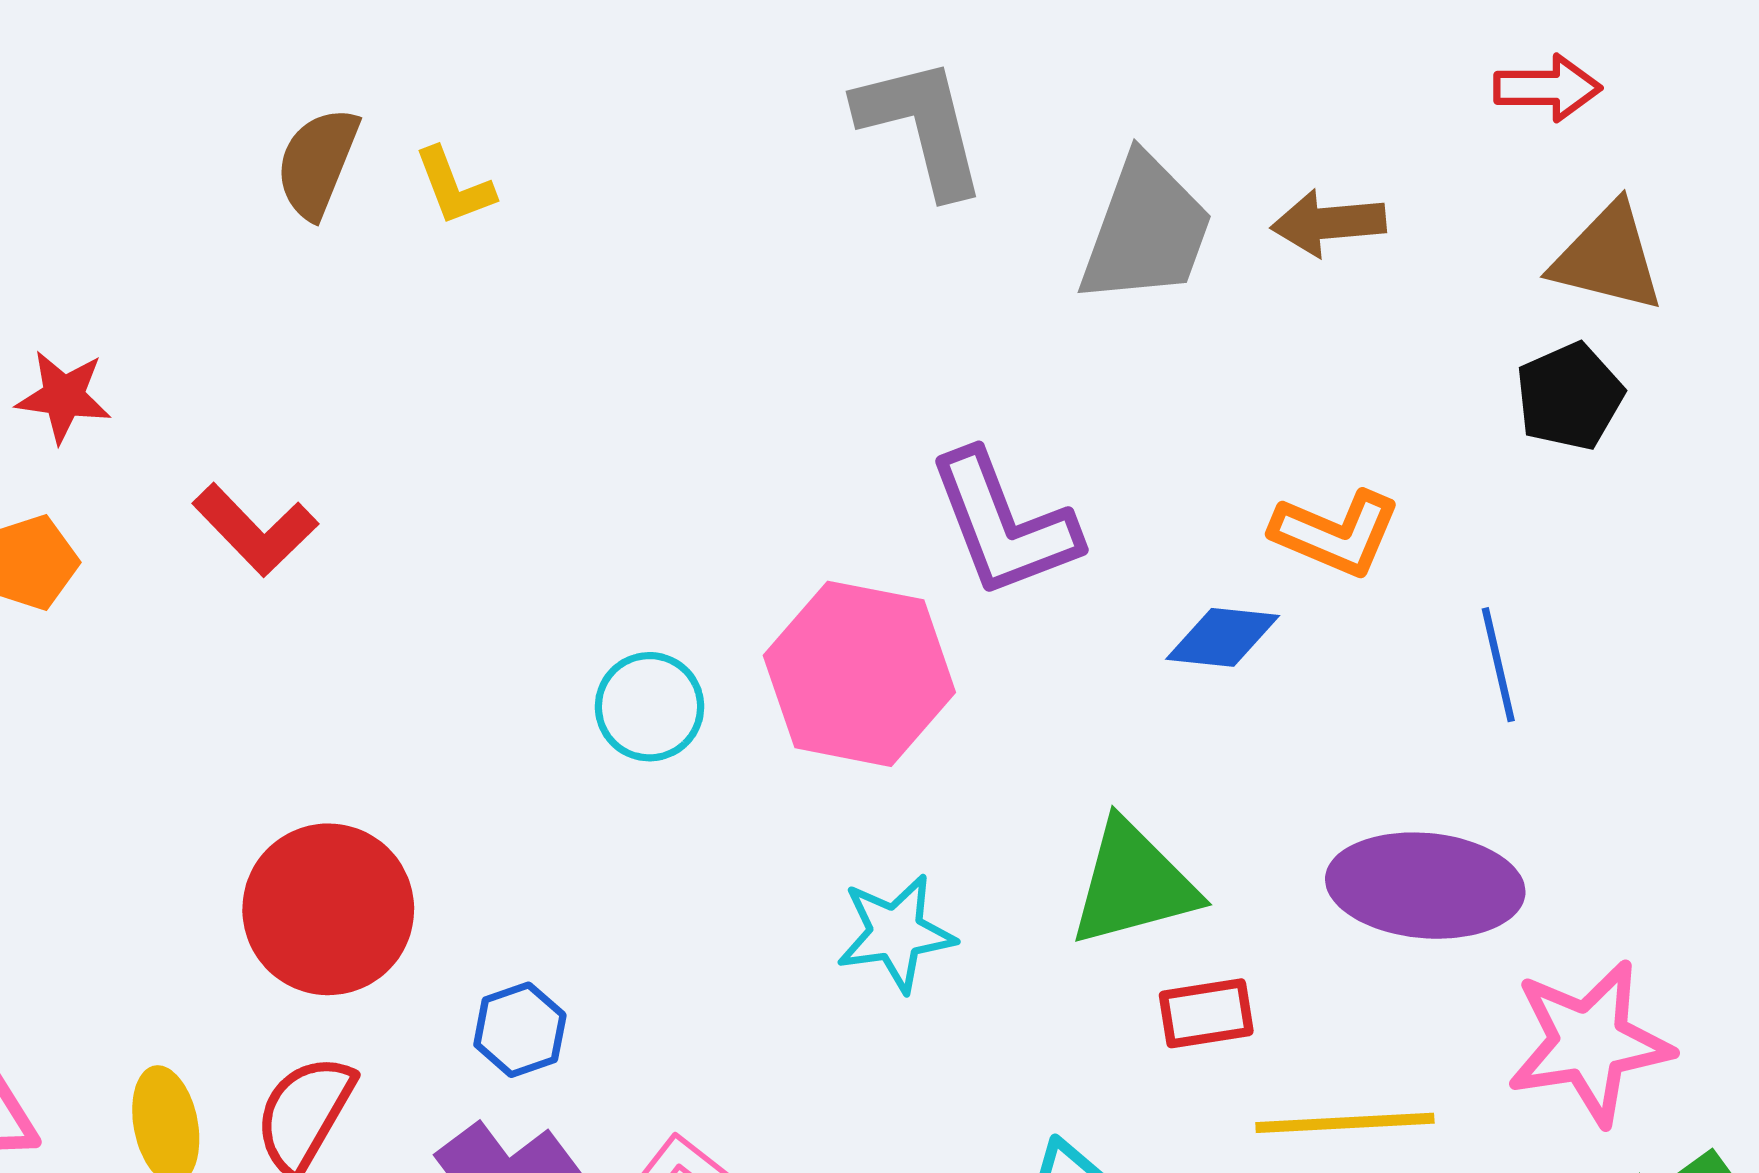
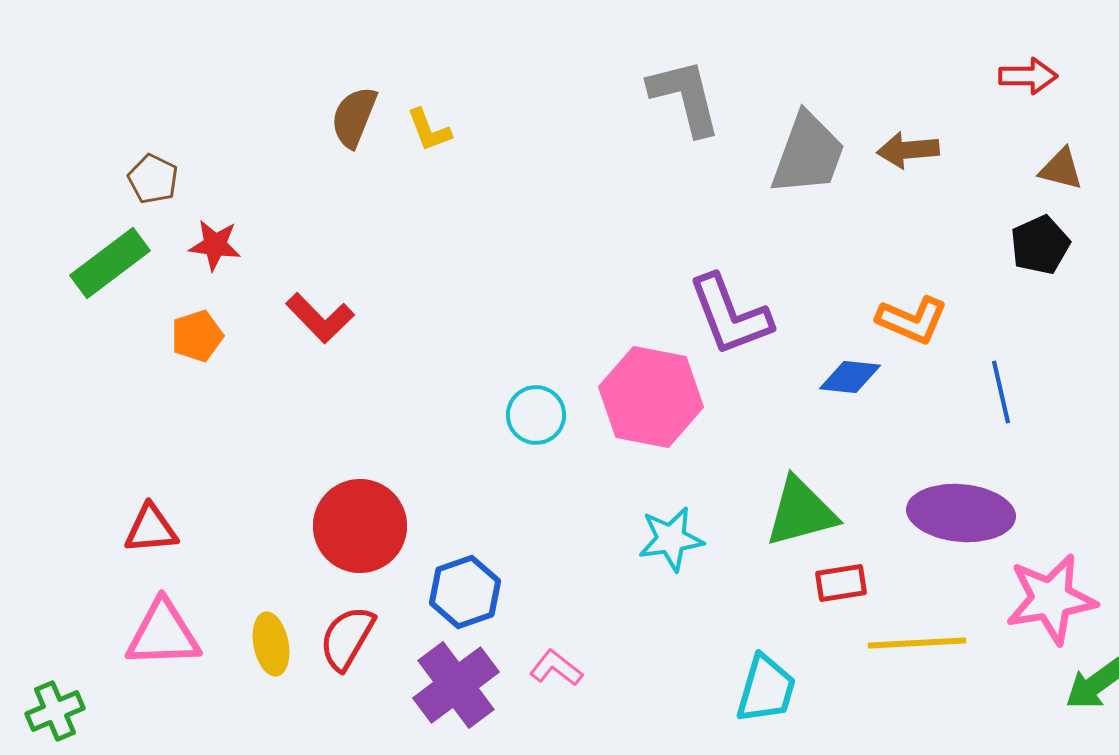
brown triangle: (1608, 258) -> (1061, 169), size x0.7
blue hexagon: (520, 1030) -> (465, 592), size x1.4

